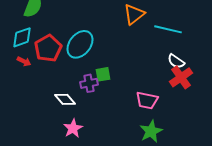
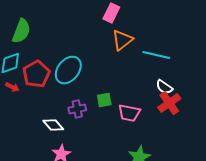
green square: (103, 74) -> (104, 100), moved
pink trapezoid: (147, 100) -> (129, 113), moved

